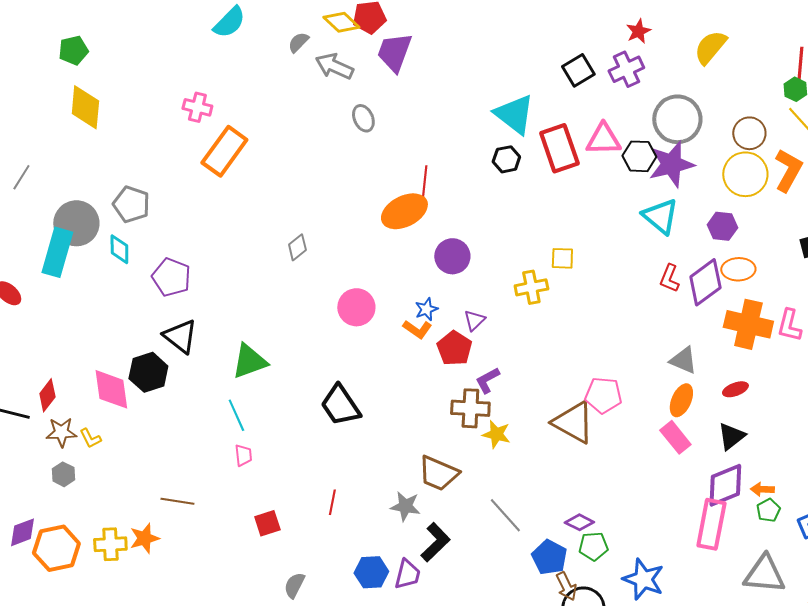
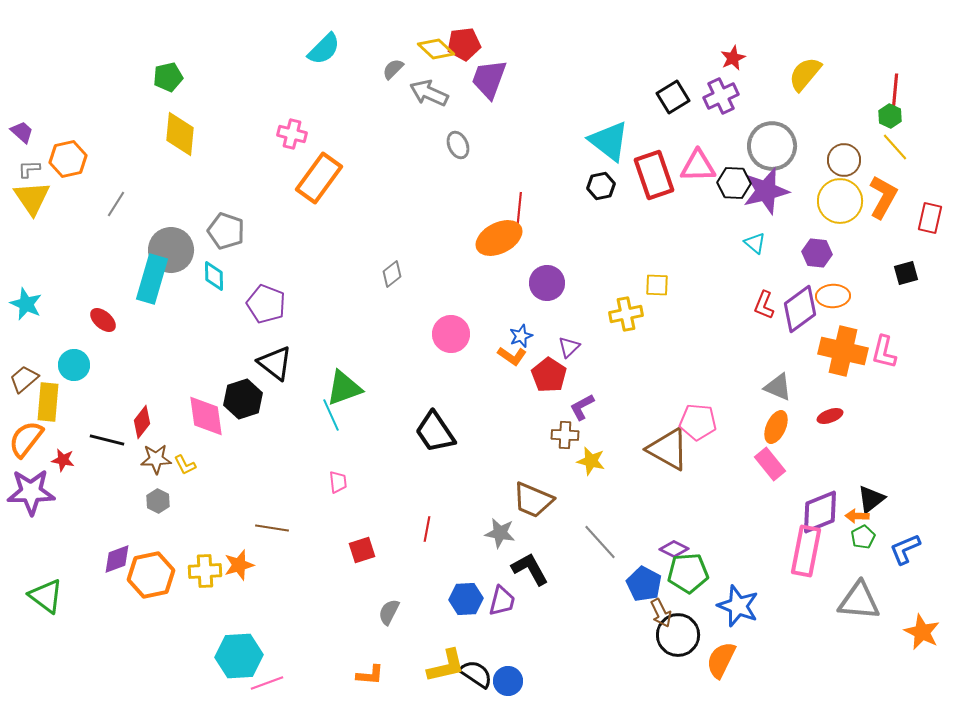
cyan triangle: (660, 216) -> (755, 243), size x0.6
brown cross: (470, 408) -> (565, 435), size x0.7
cyan line: (236, 415) -> (331, 415), moved
black triangle: (731, 436) -> (871, 499), moved
black L-shape: (435, 542) -> (530, 569), turned -75
green pentagon: (593, 546) -> (688, 573), size x1.4

